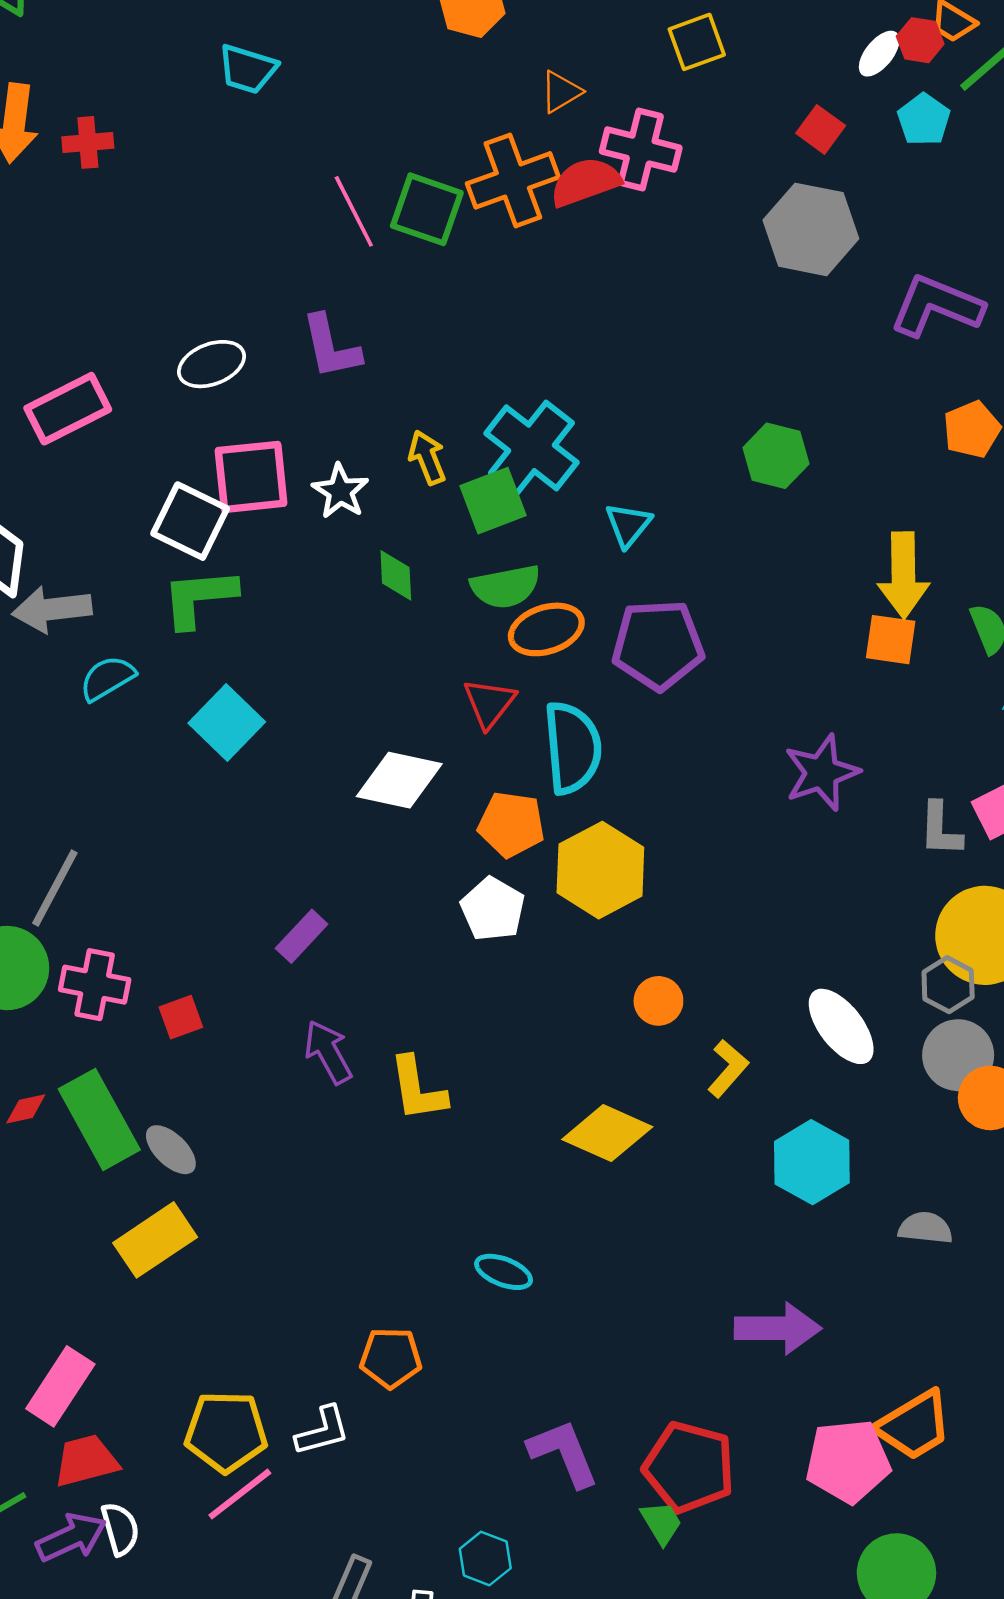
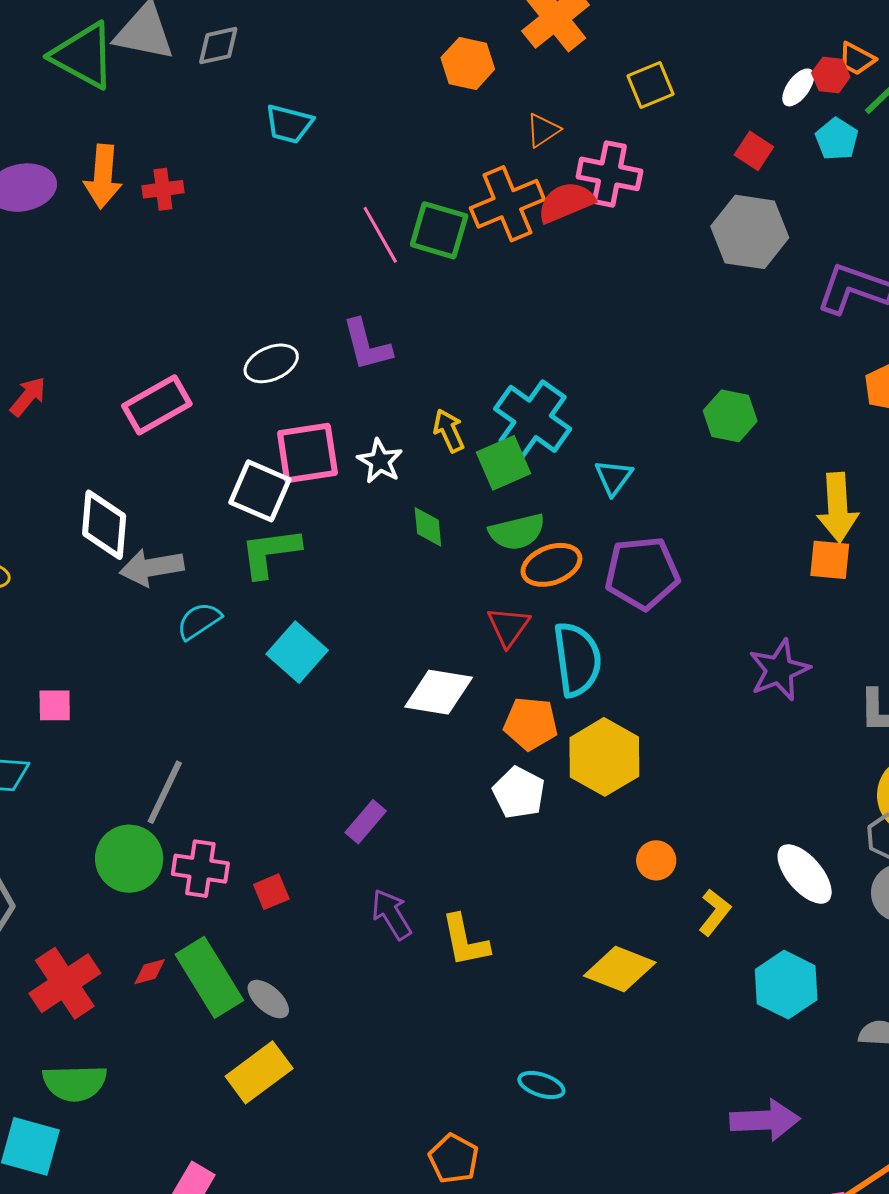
orange pentagon: (391, 1358) -> (454, 1159), turned 30

